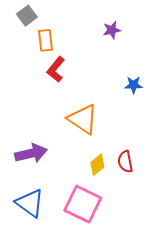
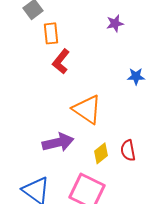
purple arrow: (31, 153) -> (58, 142), moved

